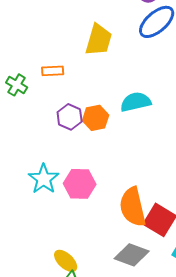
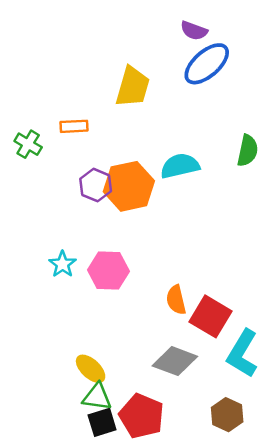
orange hexagon: (96, 118) -> (129, 186), size x1.5
cyan star: (44, 179) -> (63, 264), size x0.7
orange semicircle: (133, 207) -> (176, 300), size x0.6

